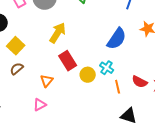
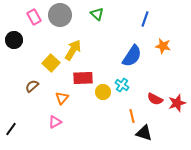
yellow square: (16, 46) -> (51, 63), moved
red rectangle: (68, 61) -> (83, 78), turned -60
orange line: (118, 87) -> (132, 116), moved

